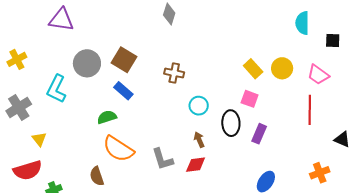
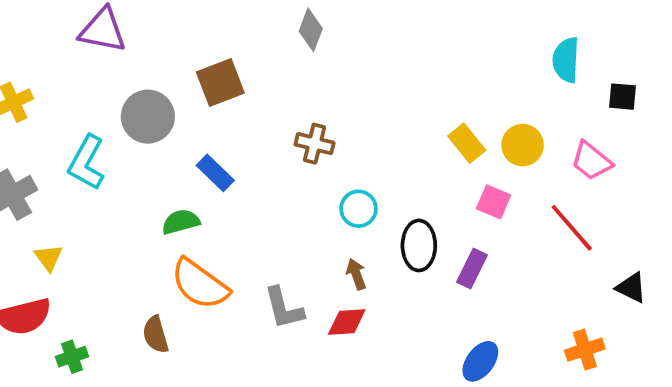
brown square: (124, 60) -> (220, 82), moved, turned 35
pink square: (250, 99) -> (494, 202), moved
red line: (310, 110) -> (572, 228), turned -44

